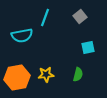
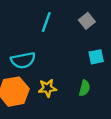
cyan semicircle: (22, 36) -> (23, 60), moved

